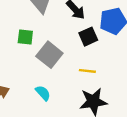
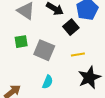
cyan semicircle: (43, 93) -> (48, 82), turned 80

